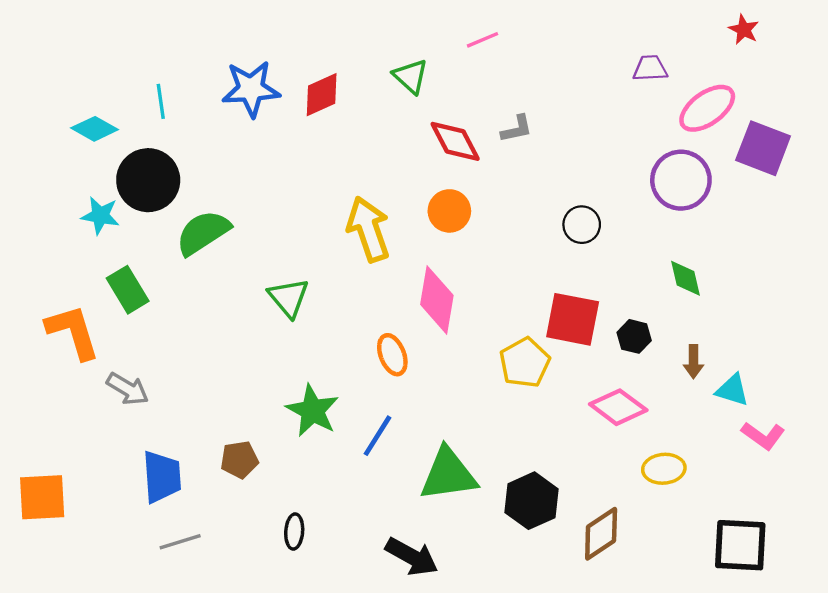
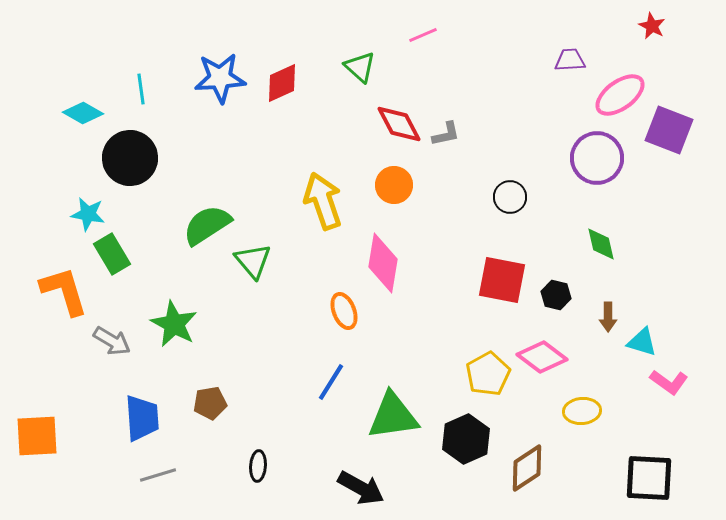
gray L-shape: (517, 129) -> (446, 134), moved
cyan star: (100, 216) -> (88, 214), moved
green semicircle: (203, 233) -> (207, 225), moved
yellow pentagon: (525, 363) -> (488, 374), moved
green star: (312, 411) -> (174, 324), moved

